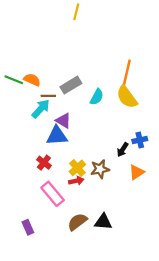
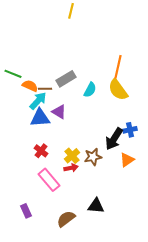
orange semicircle: (32, 80) -> (30, 86), moved
blue triangle: (57, 136) -> (40, 118), moved
black arrow: (123, 150) -> (114, 139), size x1.6
brown semicircle: (77, 222) -> (66, 219), moved

